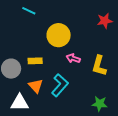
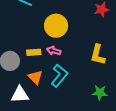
pink arrow: (73, 58) -> (54, 51), moved

